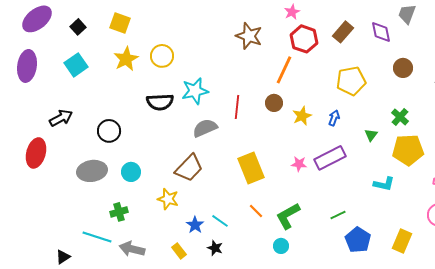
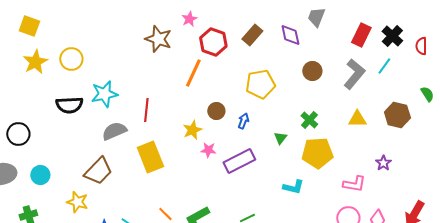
pink star: (292, 12) -> (189, 19), moved
brown circle: (274, 103) -> (216, 111), moved
yellow star: (302, 116) -> (192, 130), moved
pink star: (299, 164) -> (208, 150), moved
yellow rectangle: (251, 168) -> (150, 157), moved

